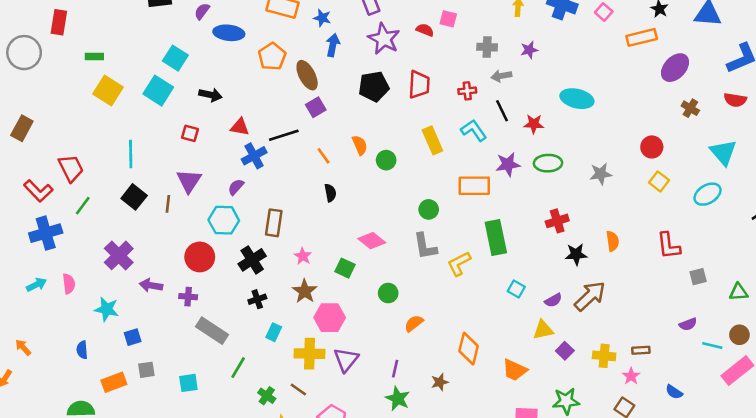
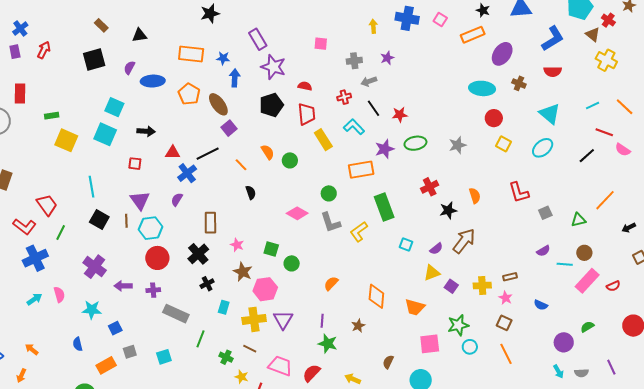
red semicircle: (425, 30) -> (305, 86), moved
red trapezoid: (419, 85) -> (307, 114), moved
cyan ellipse: (577, 99) -> (482, 88), moved
cyan hexagon: (224, 220) -> (151, 228), moved
pink diamond: (372, 241) -> (297, 213), moved
green circle: (388, 293) -> (292, 263), moved

